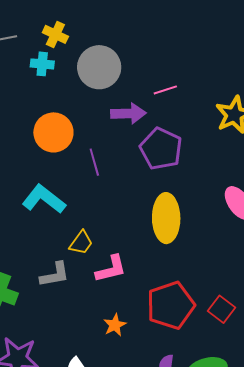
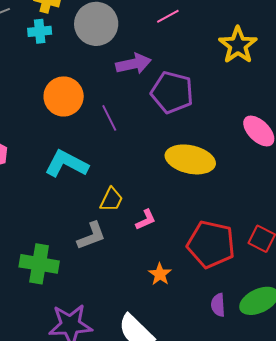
pink line: (165, 90) -> (168, 16), moved
yellow ellipse: (166, 218) -> (190, 159), turned -66
pink L-shape: (111, 269) -> (146, 220), size x0.7
red pentagon: (171, 305) -> (211, 244), turned -30

